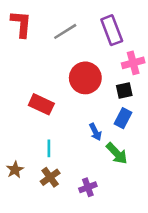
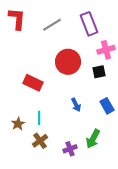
blue rectangle: (123, 118) -> (107, 106), moved, turned -56
green arrow: (117, 153) -> (93, 139), moved, turned 72
brown star: (15, 170) -> (18, 124), moved

